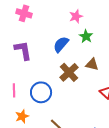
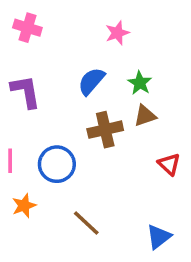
green star: (86, 36) -> (140, 83), moved
brown triangle: (92, 64) -> (145, 116), turned -32
brown cross: (69, 72) -> (105, 130), turned 30

